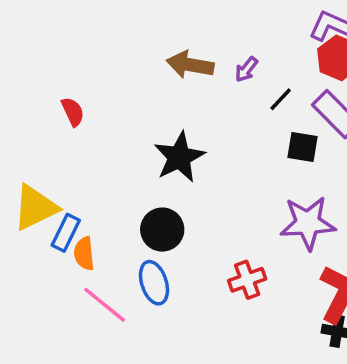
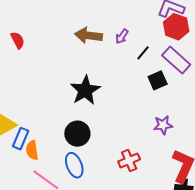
red semicircle: (73, 112) -> (18, 40), moved
black square: (303, 147) -> (158, 80), turned -30
purple star: (308, 223) -> (163, 125), size x0.6

